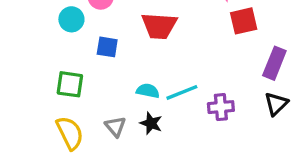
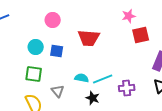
cyan circle: (71, 19) -> (36, 47), moved
black star: (151, 123) -> (93, 98), moved
gray triangle: (115, 127) -> (58, 91), moved

